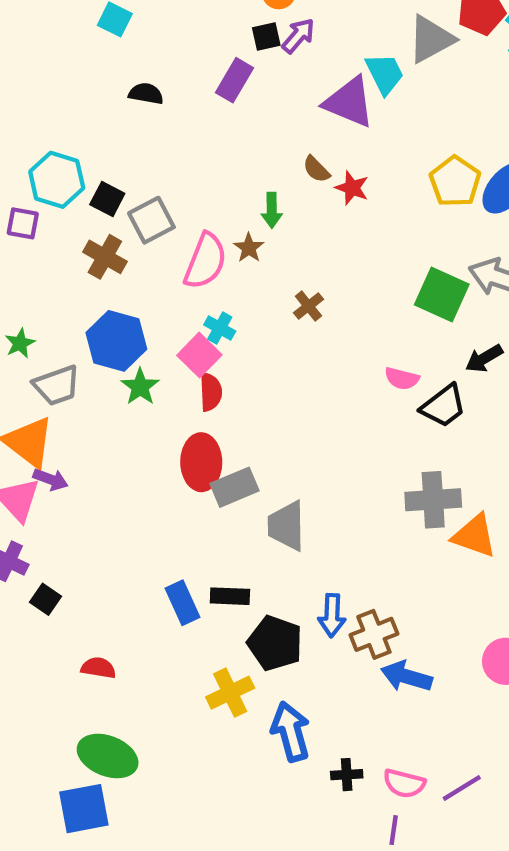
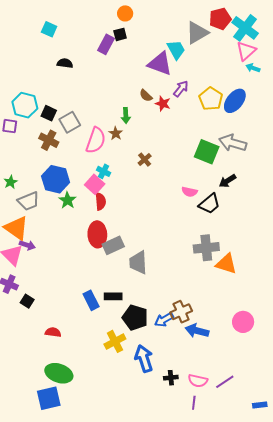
purple arrow: (298, 36) -> (181, 89), moved
purple rectangle: (234, 80) -> (106, 44), moved
blue arrow: (332, 615) -> (164, 320), moved, turned 60

